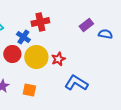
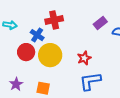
red star: (58, 59) -> (84, 58), moved
blue L-shape: (76, 83) -> (90, 81), turned -40

